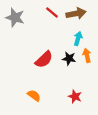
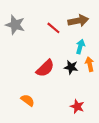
red line: (52, 12) -> (53, 28), moved
orange semicircle: (34, 96) -> (28, 100), moved

